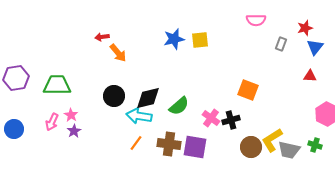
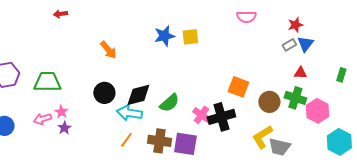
red arrow: (102, 37) -> (60, 14), moved
gray rectangle: (281, 44) -> (289, 45), moved, turned 40
black cross: (231, 120) -> (221, 117), size x1.5
pink arrow: (52, 122) -> (42, 119), turned 48
green cross: (315, 145) -> (295, 98), moved, size x1.5
brown circle: (251, 147) -> (269, 102), moved

